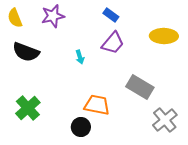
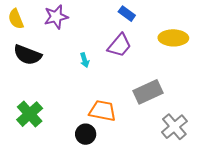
blue rectangle: (111, 15) -> (127, 14), moved
gray rectangle: (140, 87) -> (148, 92), turned -56

